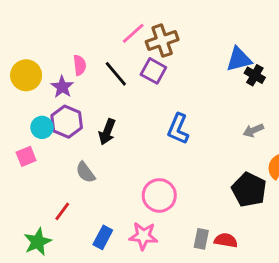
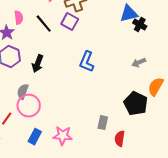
gray semicircle: (85, 172) -> (23, 92), turned 56
pink circle: (159, 195) -> (29, 106), moved
gray rectangle: (201, 239) -> (103, 123), moved
red semicircle: (226, 240) -> (120, 139), turned -91

